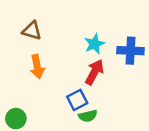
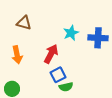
orange arrow: (37, 67) -> (17, 55), moved
red arrow: (94, 72) -> (51, 54), moved

